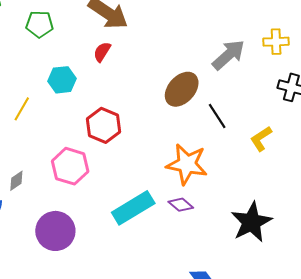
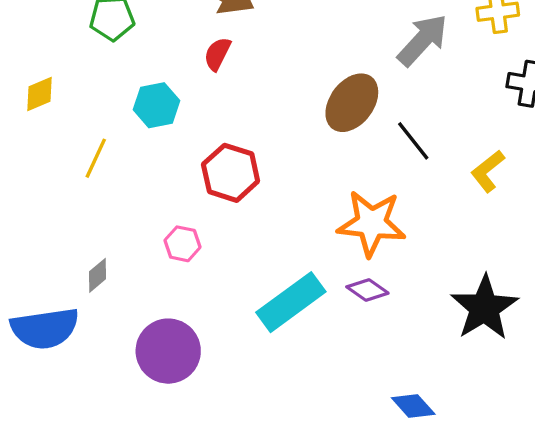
pink hexagon: (70, 166) -> (183, 244), size x0.6

